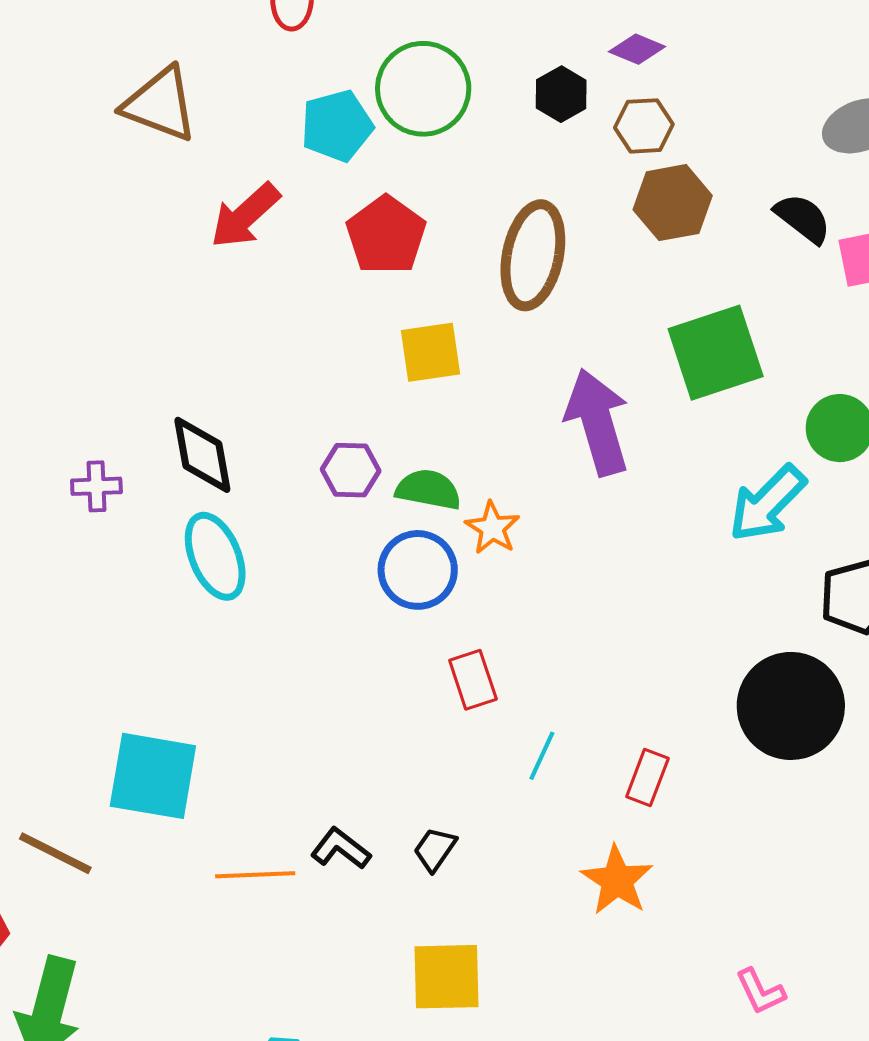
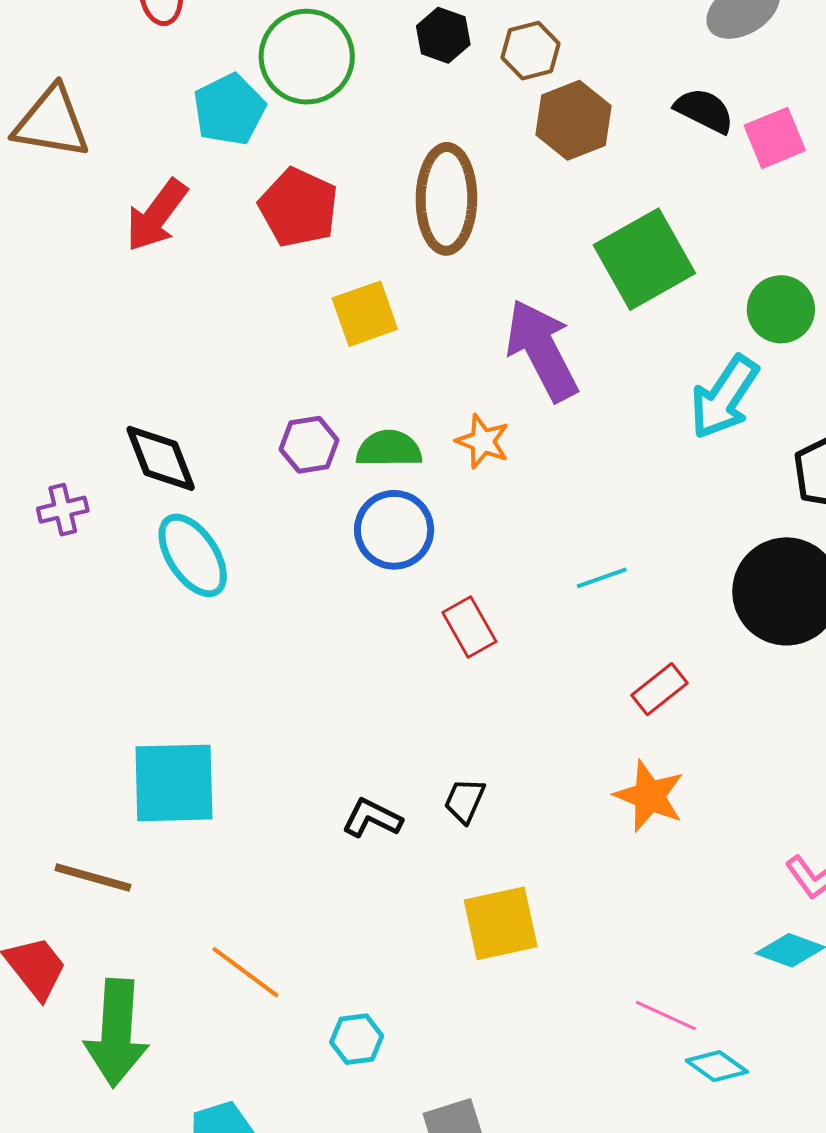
orange star: (492, 528) -> (483, 441), moved
cyan line: (542, 756) -> (602, 578), moved, turned 57
red rectangle: (647, 777) -> (659, 689), turned 42
orange line: (255, 875) -> (245, 972), moved, turned 50

